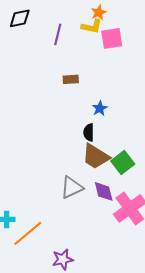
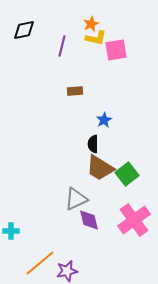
orange star: (99, 12) -> (91, 24), moved
purple diamond: (104, 191) -> (89, 220), moved
orange line: (28, 233) -> (40, 263), moved

